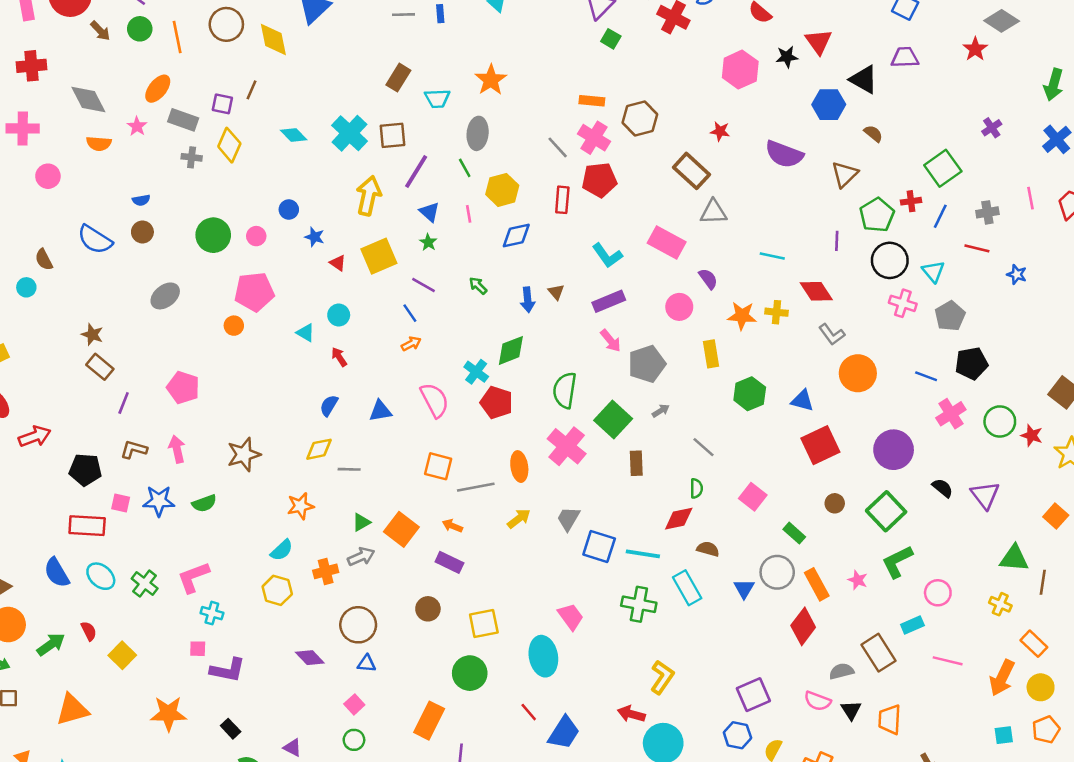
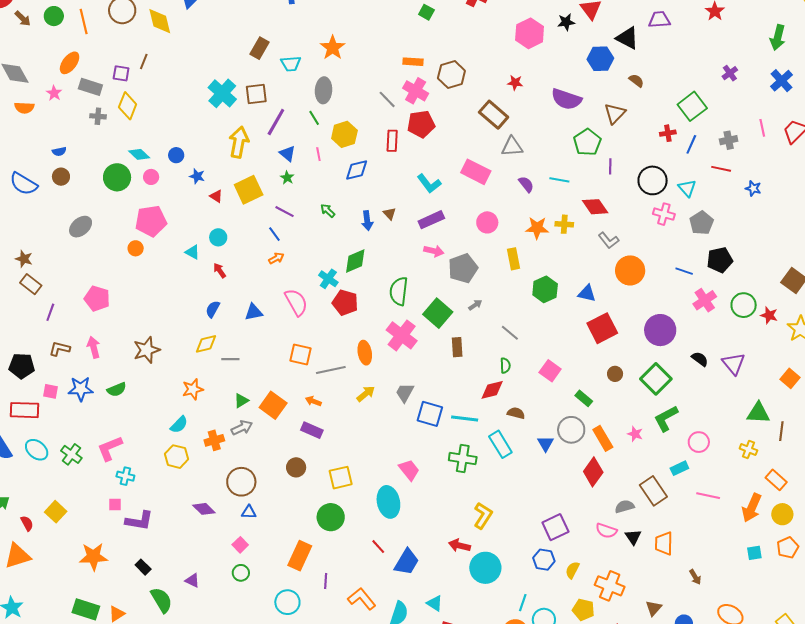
cyan diamond: (294, 135) -> (139, 154), moved
green pentagon: (877, 215) -> (587, 142), moved
purple semicircle: (708, 279) -> (526, 184), moved
pink arrow: (611, 341) -> (434, 251), turned -36
red semicircle: (89, 631) -> (27, 523), moved

